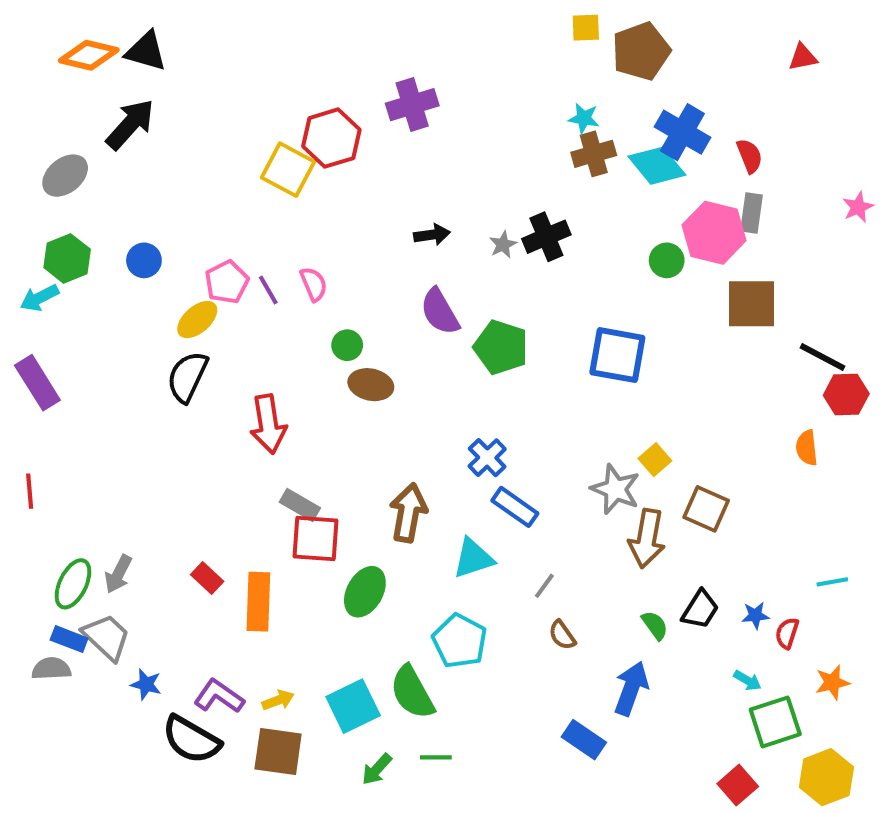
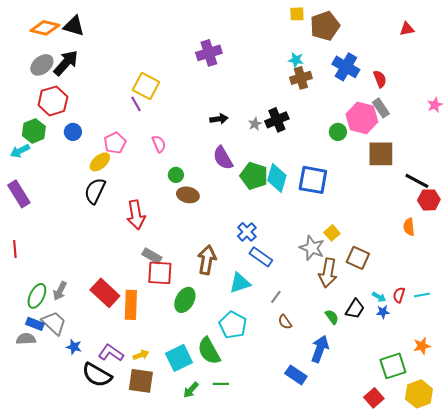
red hexagon: (331, 138) -> (53, 101), moved
cyan diamond: (657, 166) -> (277, 178), moved, turned 56
gray ellipse: (65, 176) -> (42, 65), moved
gray rectangle: (751, 213) -> (381, 108), turned -42
purple line: (268, 290) -> (136, 104), moved
red rectangle: (207, 578) -> (105, 293), size x1.8
red semicircle: (787, 633) -> (399, 295), moved
cyan arrow: (748, 680) -> (379, 297), moved

